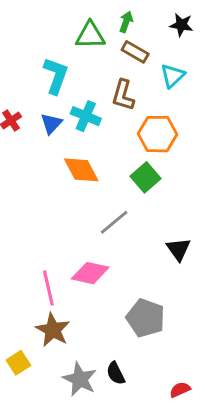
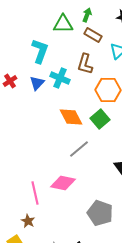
orange diamond: (81, 170) -> (71, 117), moved
brown star: (53, 330) -> (28, 221), moved, size x0.6

